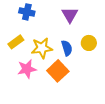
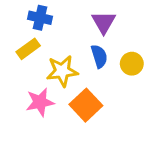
yellow rectangle: (16, 42) -> (28, 49), moved
blue semicircle: (67, 48) -> (99, 56), moved

